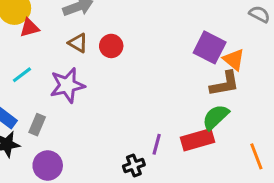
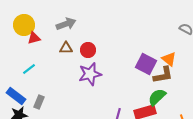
brown triangle: (78, 43) -> (66, 48), turned -32
purple square: (210, 47) -> (146, 64), moved
purple star: (67, 85) -> (90, 74), moved

